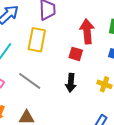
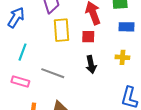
yellow rectangle: (37, 40) -> (62, 30), moved

